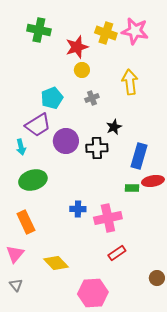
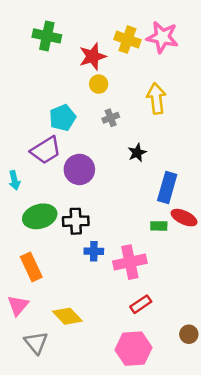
cyan arrow: (21, 147) -> (14, 180), moved
black cross: (97, 148) -> (76, 221), moved
red ellipse: (153, 181) -> (184, 218), turned 35
gray triangle: (16, 285) -> (36, 343), moved, size x1.5
pink hexagon: (93, 293) -> (134, 349), moved

